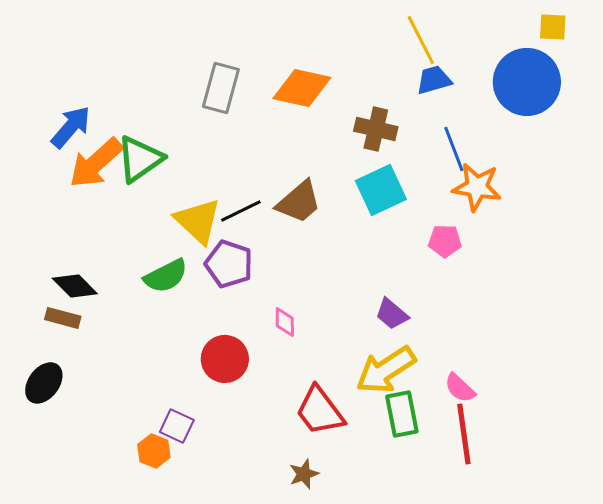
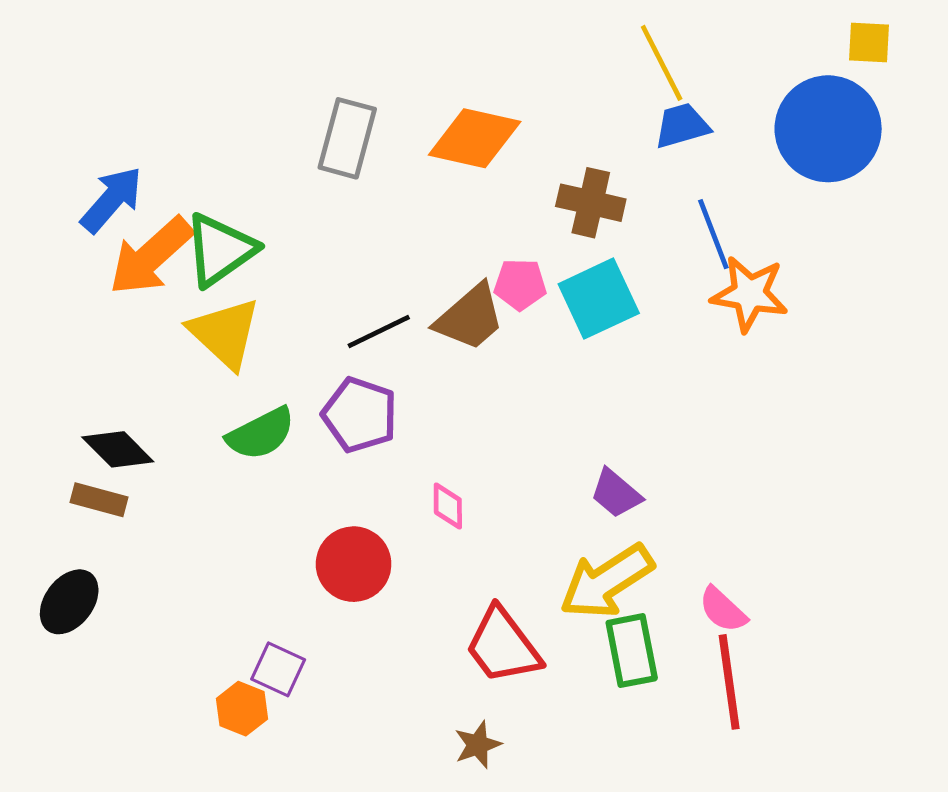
yellow triangle: (198, 221) -> (225, 333), moved
pink pentagon: (445, 241) -> (520, 284), moved

